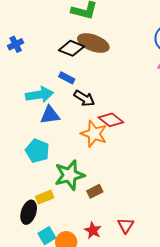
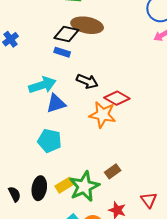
blue rectangle: (67, 78) -> (62, 52), moved
green star: (70, 175) -> (84, 186), moved
black ellipse: (29, 212) -> (39, 188), moved

